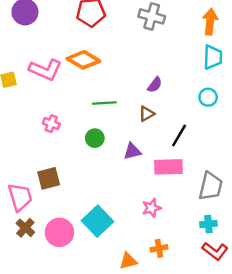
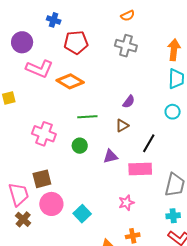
pink L-shape: (45, 70) -> (39, 69), moved
pink cross: (51, 124) -> (44, 134), size x1.6
cyan square: (98, 221) -> (82, 214), size x0.7
pink circle: (59, 232) -> (51, 204), moved

